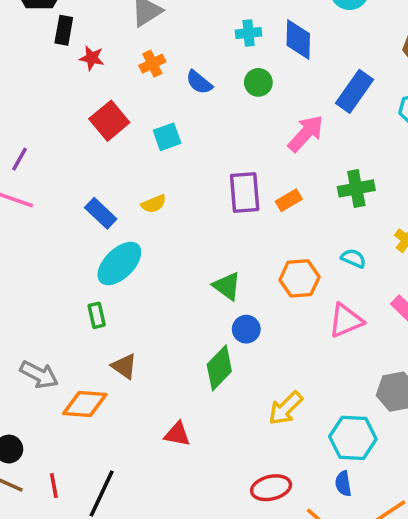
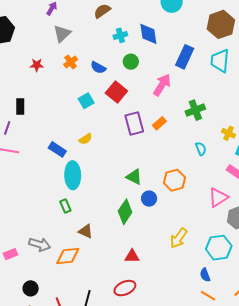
black rectangle: (64, 30) -> (20, 107), moved
red square: (109, 121) -> (116, 92), moved
cyan semicircle: (353, 258) -> (201, 149), turned 56
cyan ellipse: (119, 264) -> (73, 175), turned -36
orange hexagon: (299, 278) -> (175, 180), moved
pink triangle: (346, 320) -> (218, 197), moved
green diamond: (219, 368) -> (125, 212), moved
red triangle: (177, 434) -> (132, 256), moved
blue semicircle: (343, 484) -> (205, 275), moved
red ellipse: (271, 488) -> (125, 288), moved

